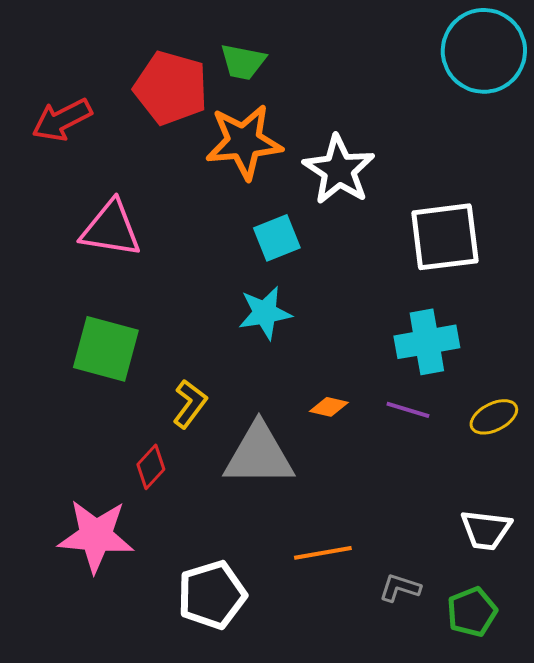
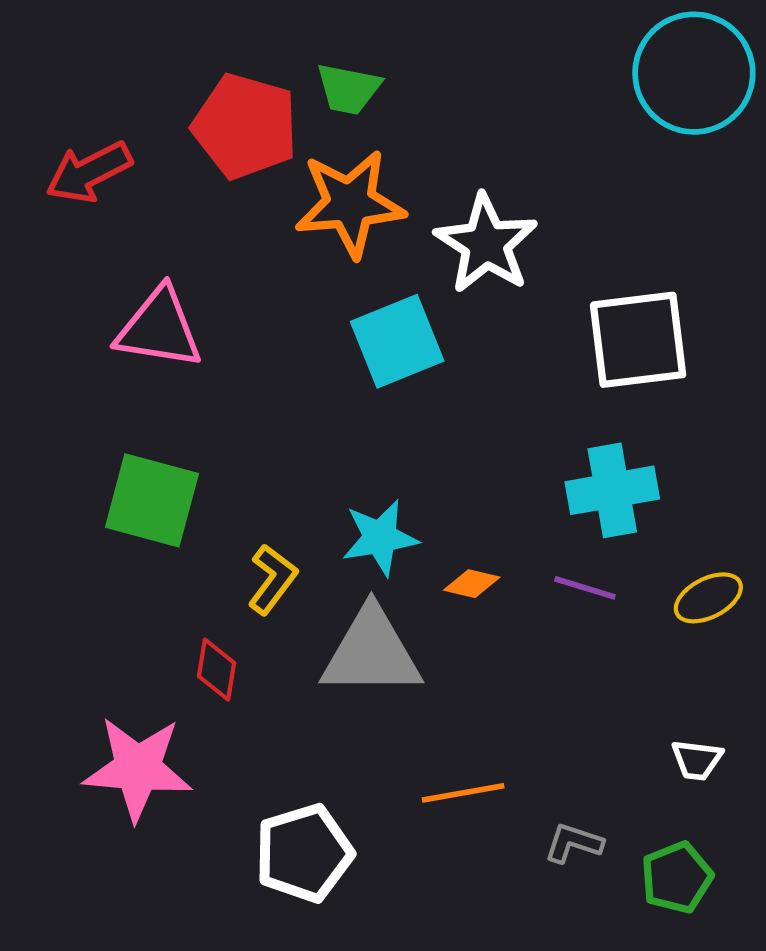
cyan square: (277, 238) -> (397, 341), size x1.4
cyan star: (265, 313) -> (380, 538), moved
red diamond: (151, 467) -> (217, 670), turned -33
white trapezoid: (486, 530) -> (697, 760), size x0.7

